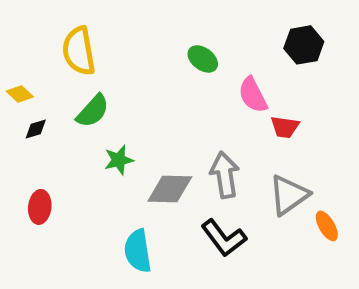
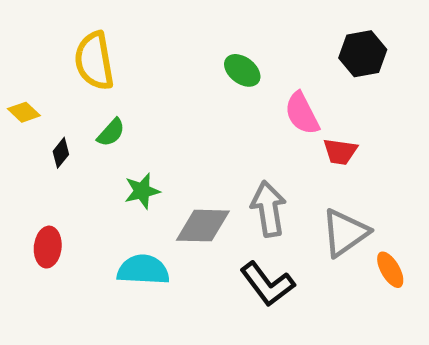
green semicircle: (93, 111) -> (111, 132), size x0.7
black diamond: (36, 129) -> (61, 153), moved, turned -35
cyan semicircle: (138, 251) -> (143, 270), moved, turned 102

